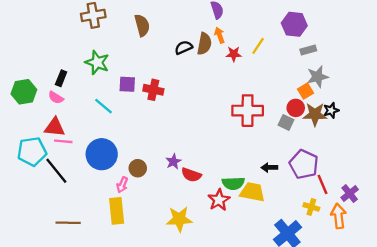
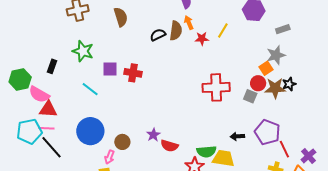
gray rectangle: (308, 50) -> (283, 29), moved
pink semicircle: (56, 98) -> (39, 94), moved, size x1.5
pink line: (63, 141) -> (46, 128), moved

